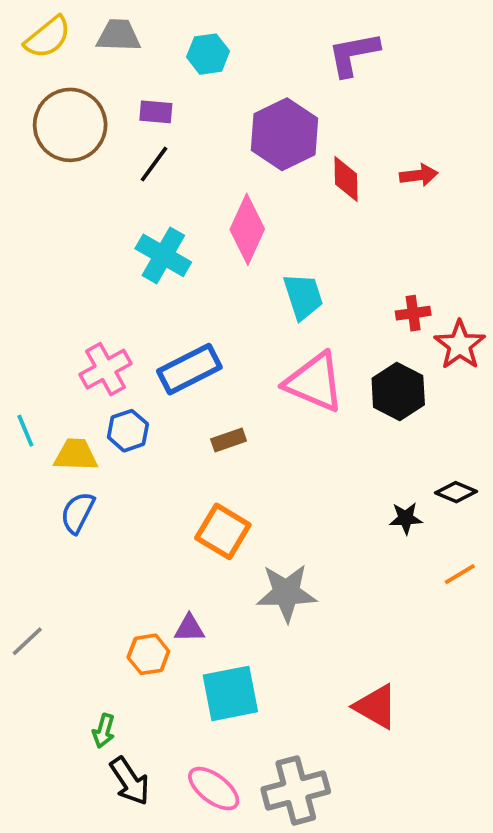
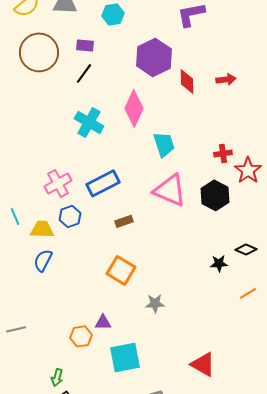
gray star: (286, 593) -> (155, 303), size x0.6
gray line: (27, 641) -> (16, 329), turned 30

